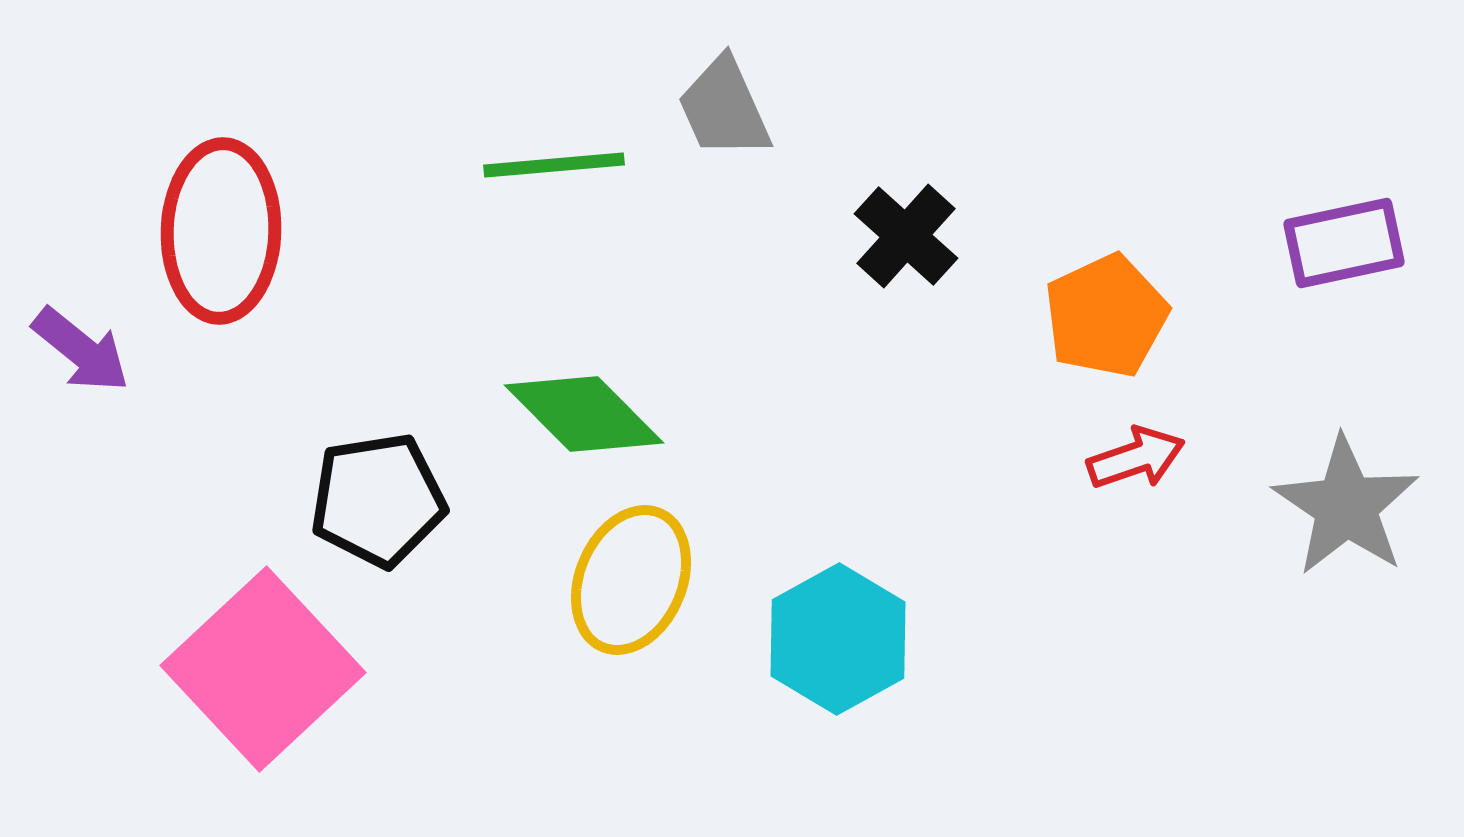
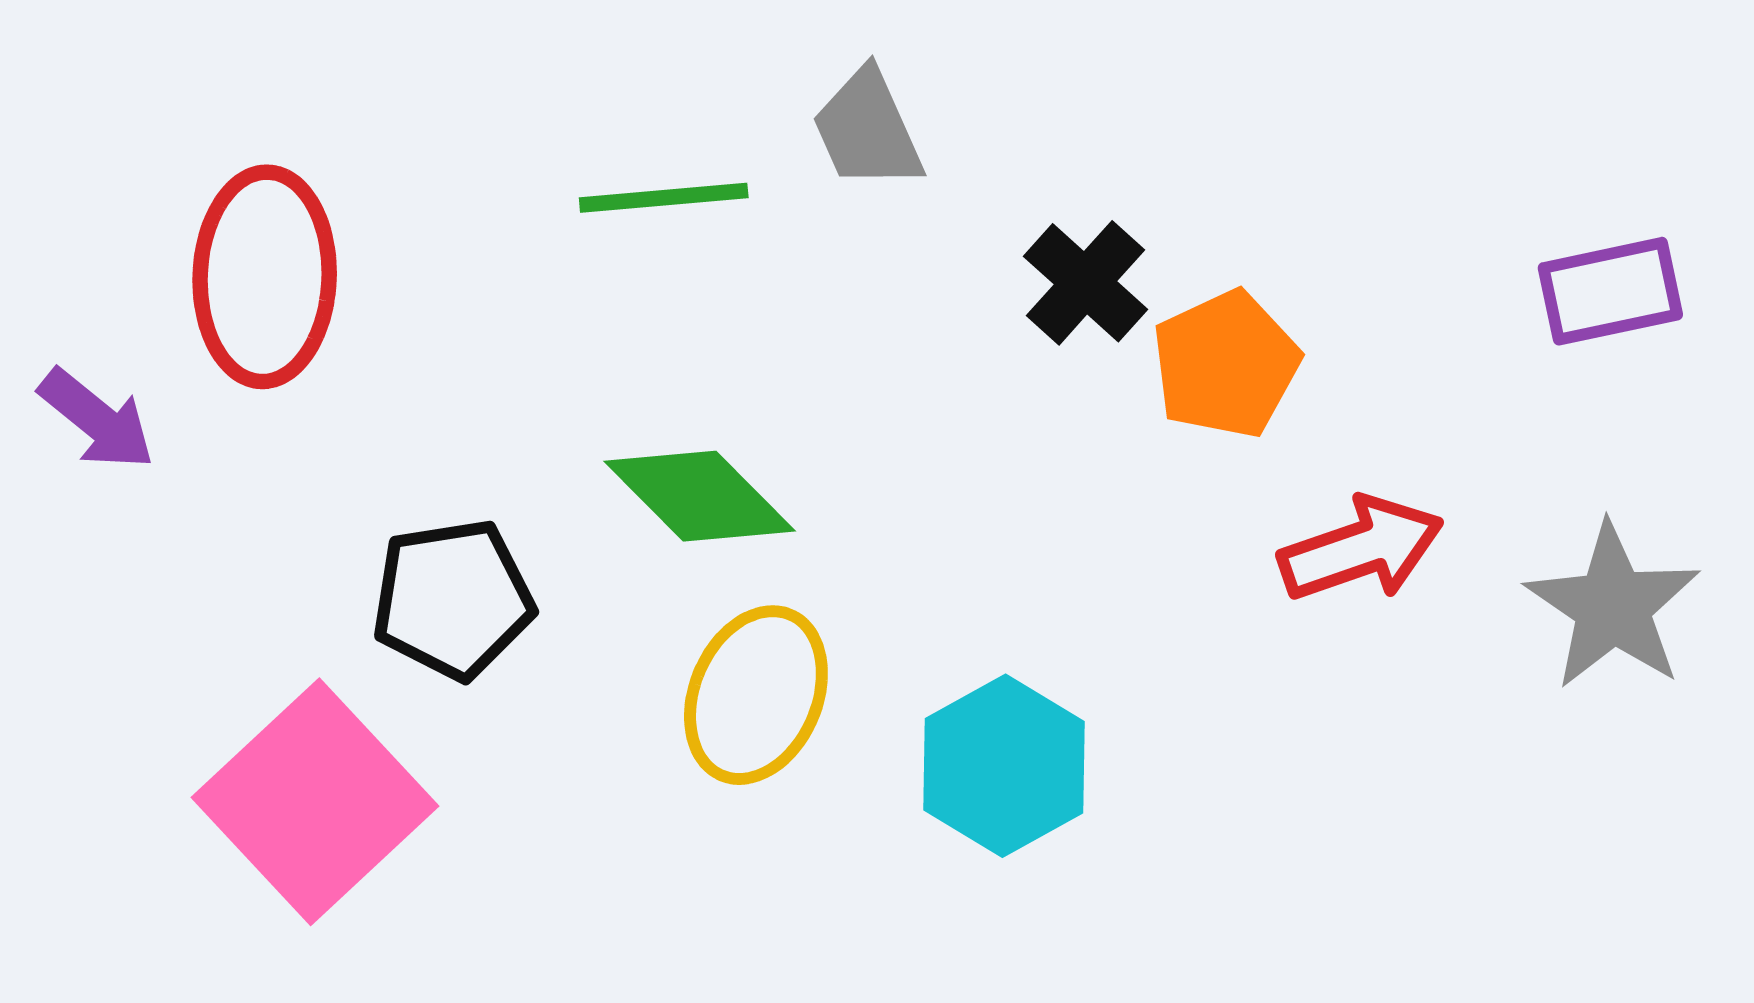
orange pentagon: (1106, 316) -> (1226, 364), moved
red arrow: (1136, 458) -> (1361, 549), size x1.4

